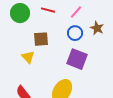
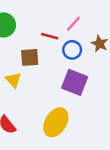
red line: (48, 10) -> (50, 36), moved

